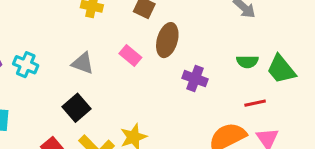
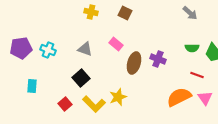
brown ellipse: (167, 40) -> (134, 63), moved
red line: (255, 103) -> (197, 75), turned 32

